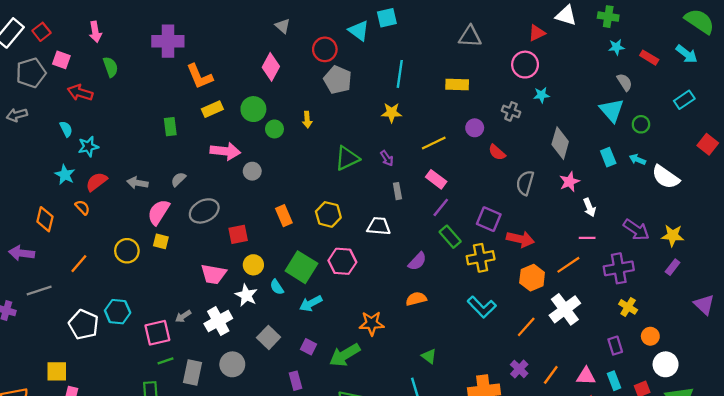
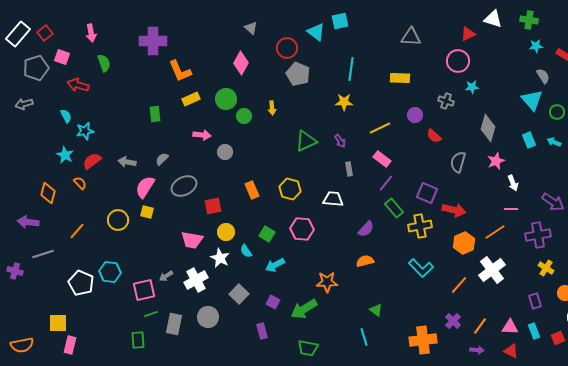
pink arrow: (225, 151) -> (202, 135), size x0.7
green square: (301, 267) -> (267, 234), size x0.6

